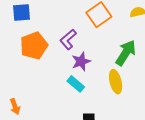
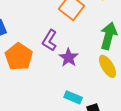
cyan rectangle: (76, 84) -> (73, 97), moved

